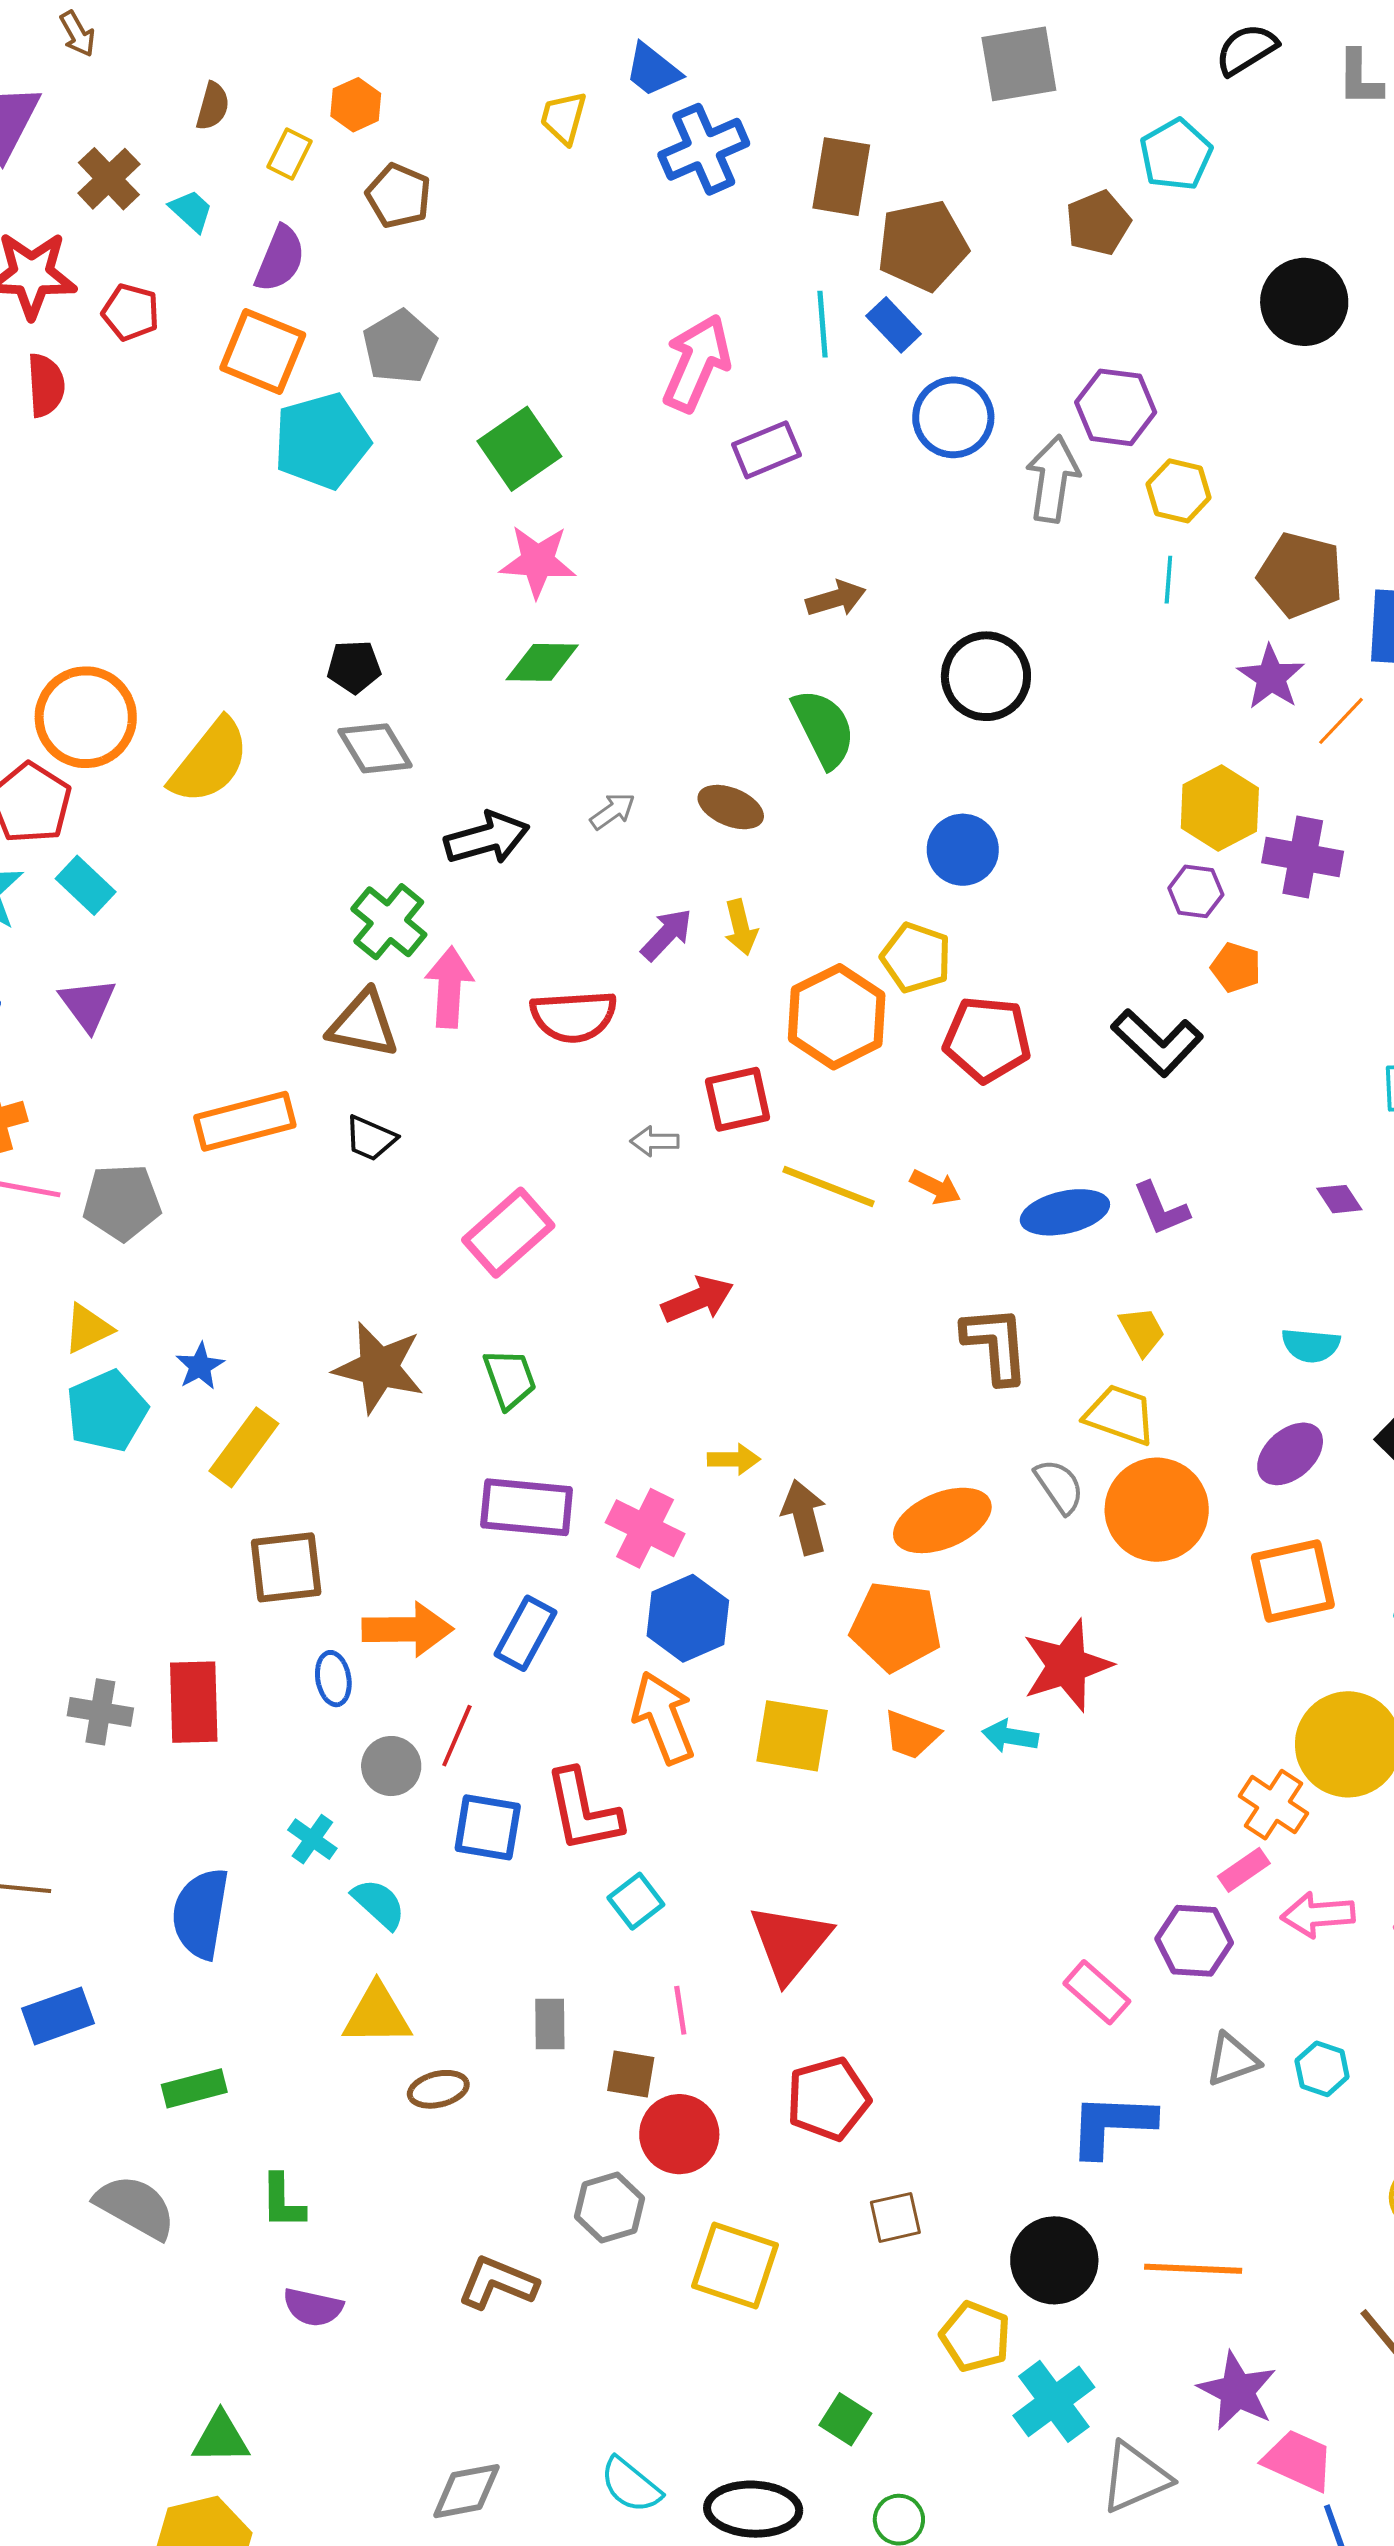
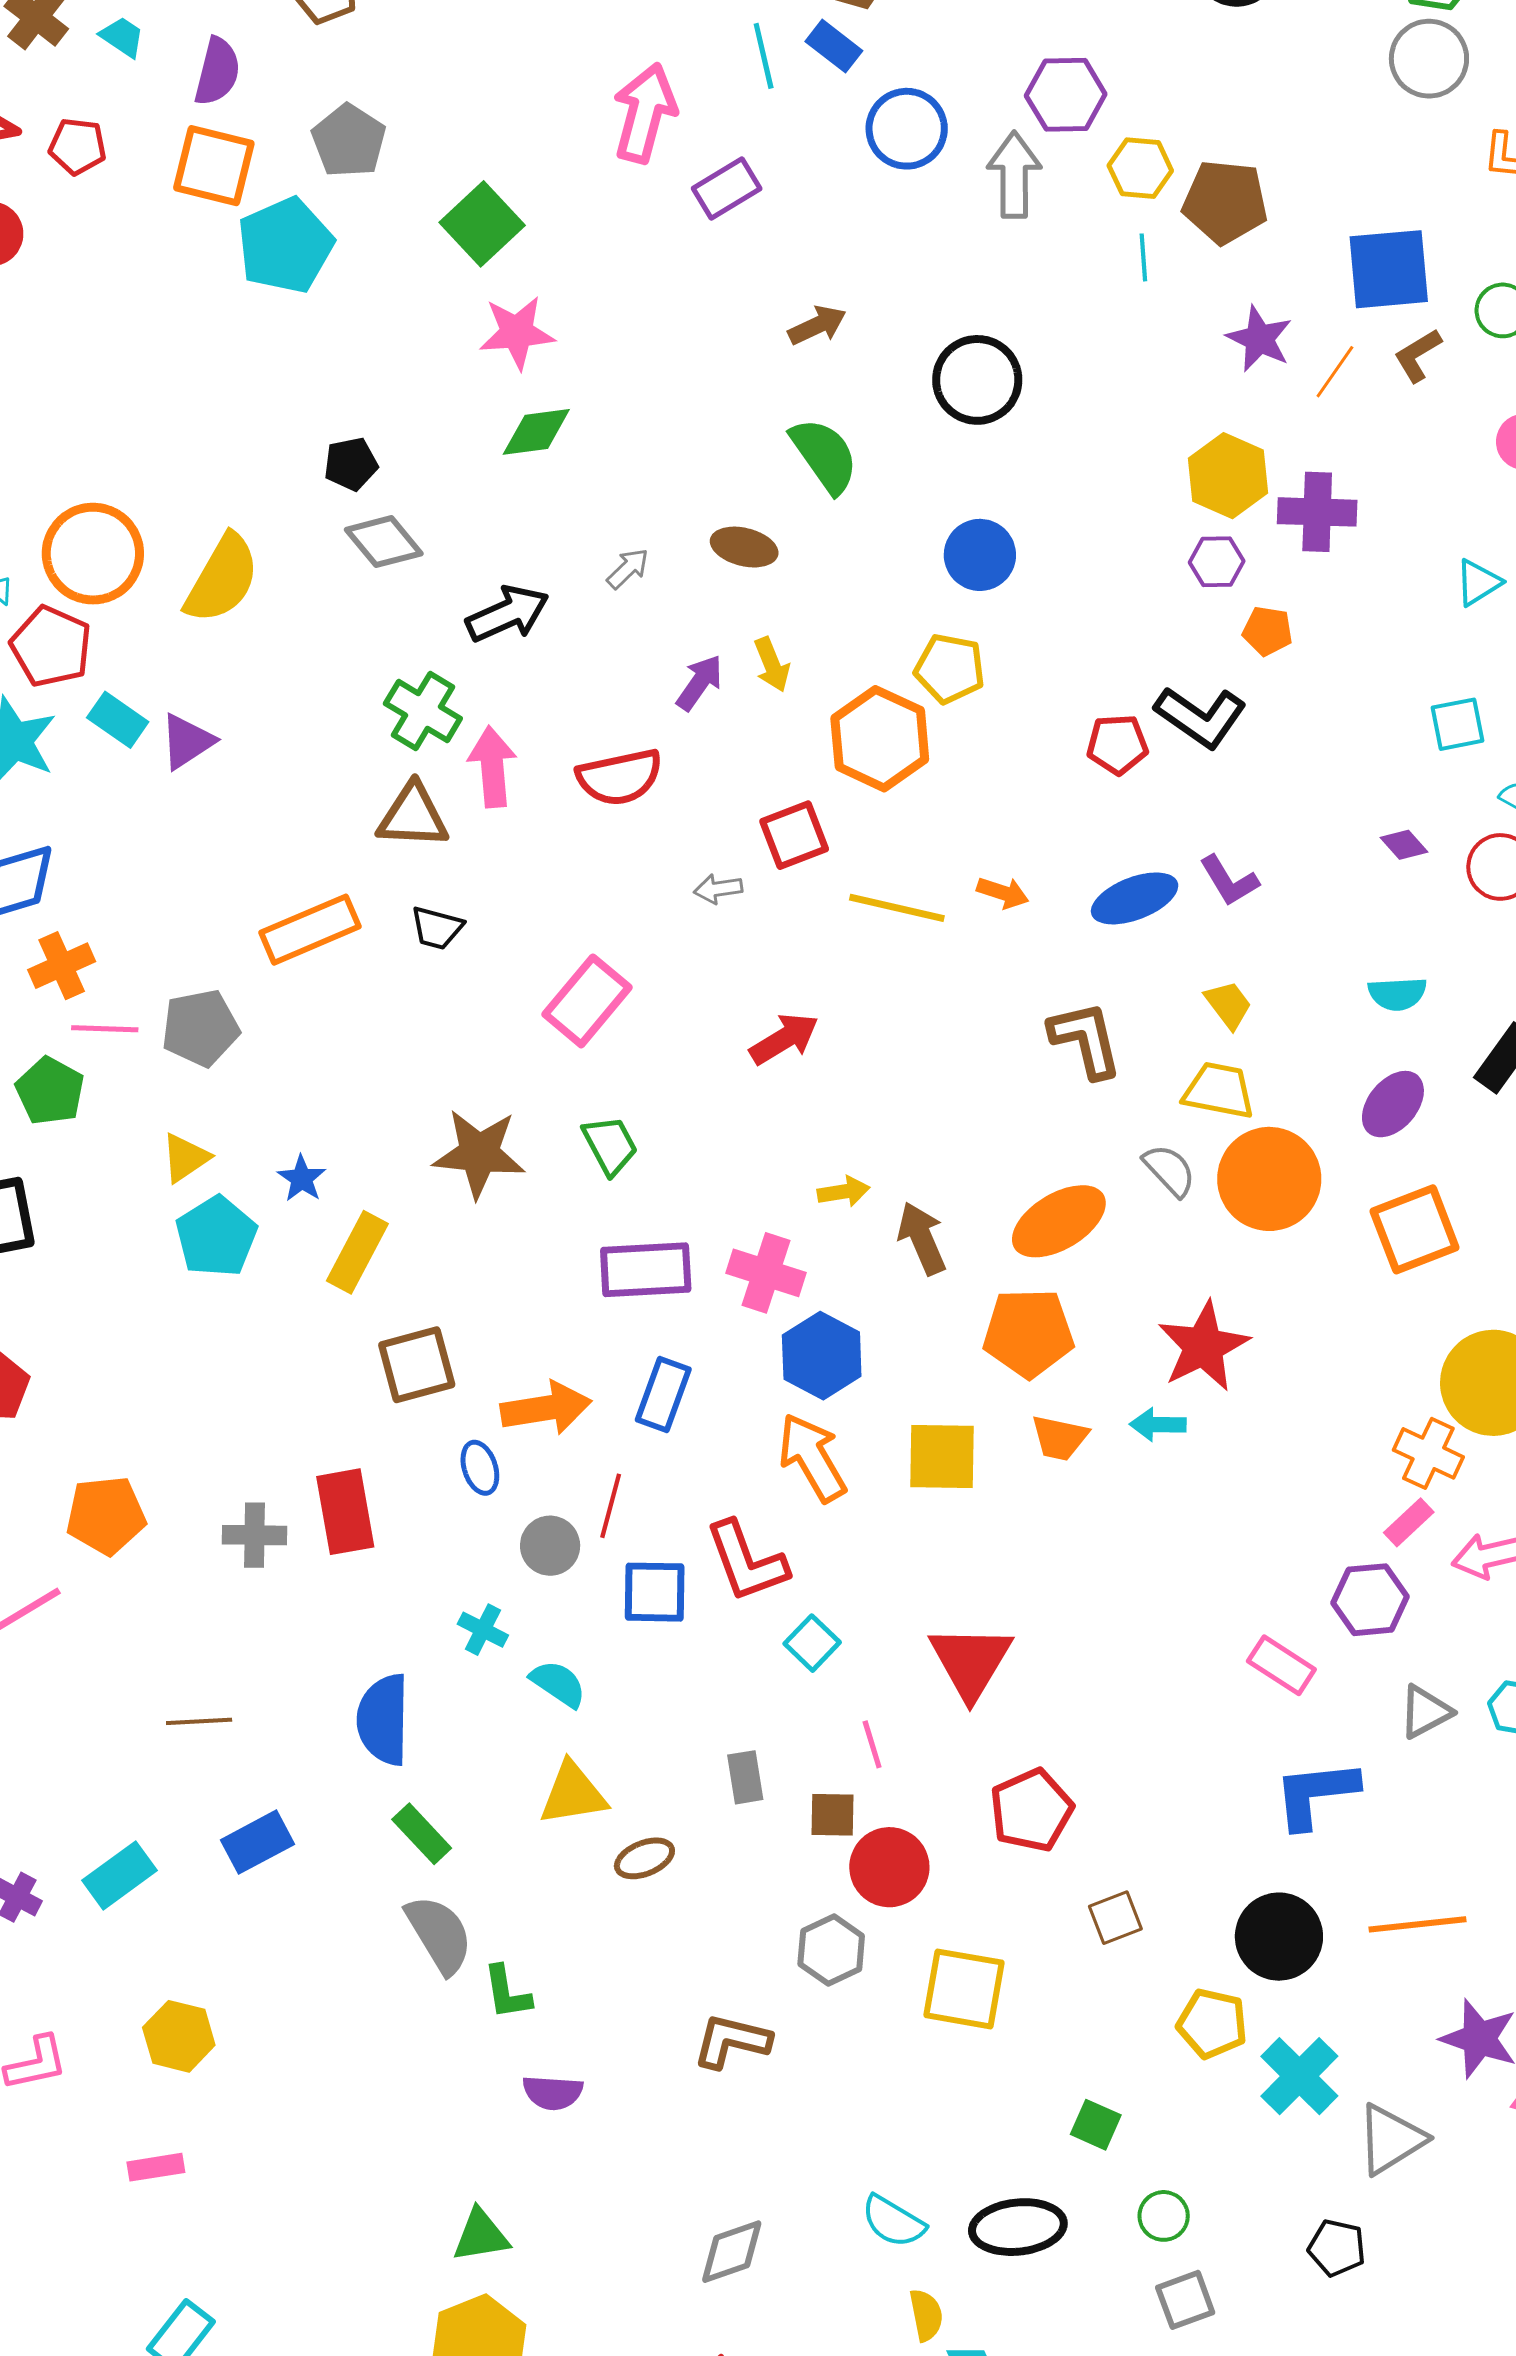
brown pentagon: (1301, 575) -> (1225, 202), moved
purple triangle: (88, 1004) -> (187, 741), moved, turned 42
red pentagon: (987, 1039) -> (1117, 744), moved, size x0.7
green rectangle: (194, 2088) -> (422, 1834), moved, turned 70
gray semicircle: (135, 2207) -> (439, 1934), moved, turned 38

